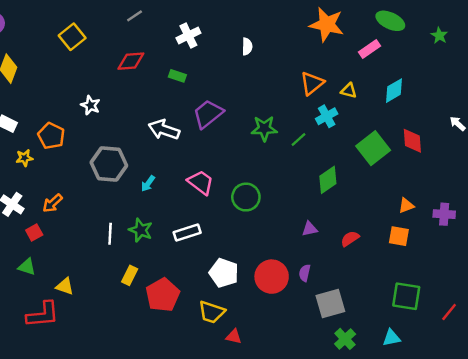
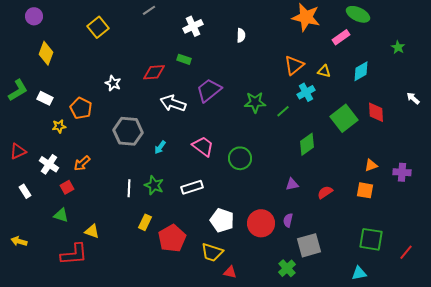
green star: (439, 35) -> (398, 47), moved
red diamond: (131, 61) -> (154, 72), moved
green cross: (345, 339) -> (287, 268), moved

